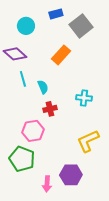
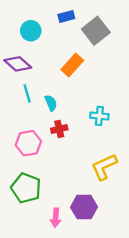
pink hexagon: (33, 131) -> (28, 143), moved

